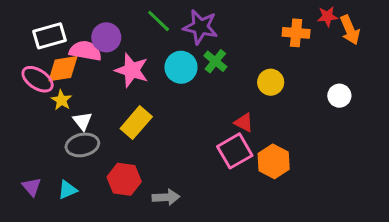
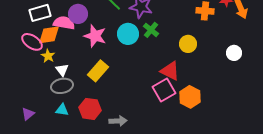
red triangle: (244, 123) -> (170, 71), size x1.5
purple triangle: (32, 187) -> (28, 114), turned 32
cyan triangle: (67, 190) -> (62, 110), moved, turned 32

